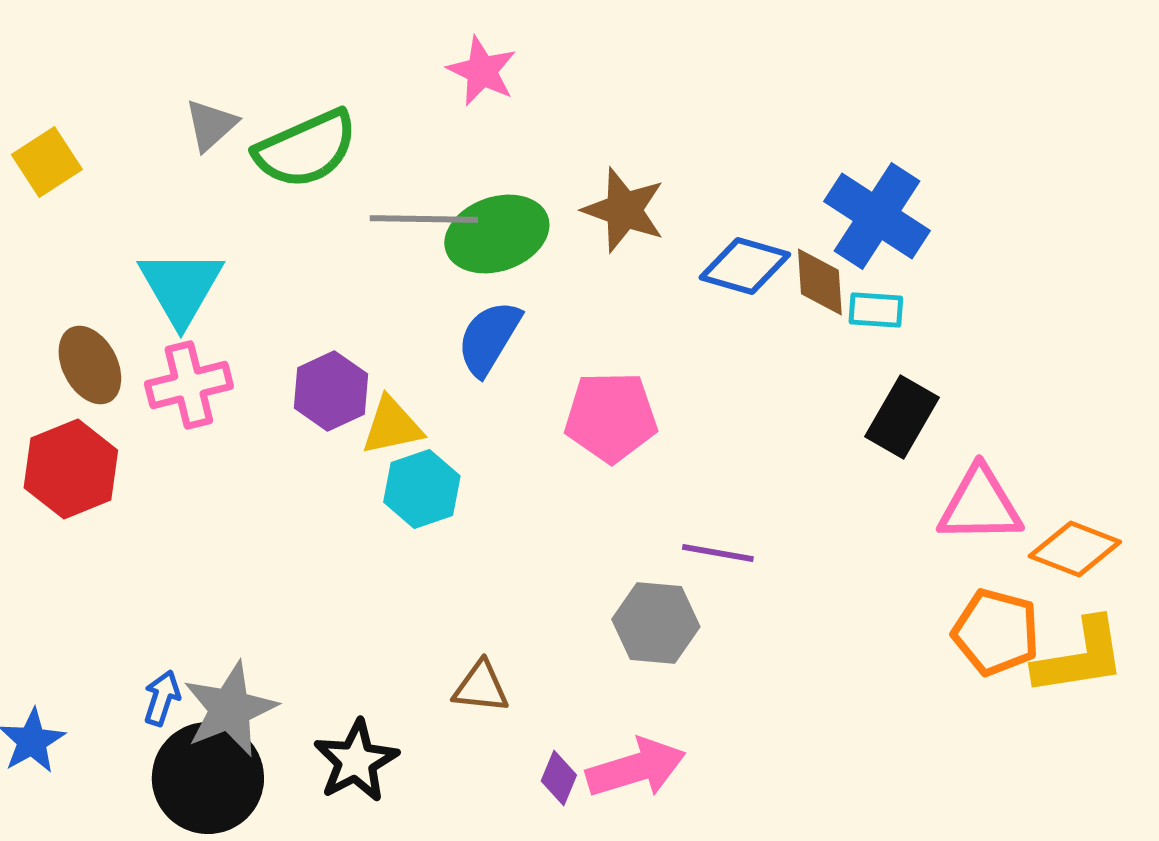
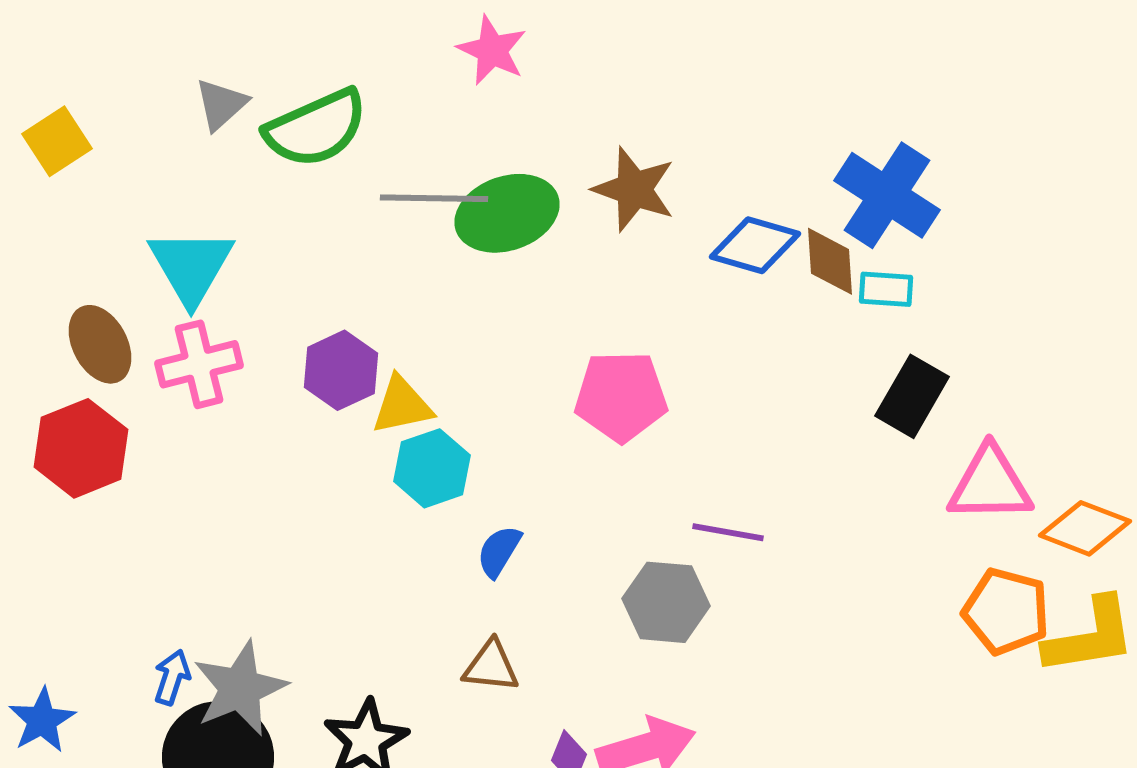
blue semicircle: (489, 338) -> (499, 551), moved, size x0.7

